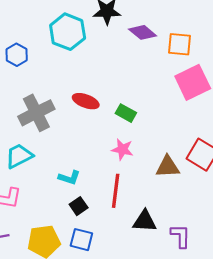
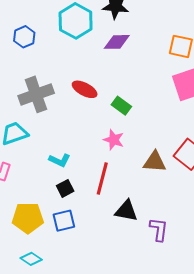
purple diamond: (143, 32) -> (117, 42), moved, turned -48
blue square: (81, 240) -> (64, 221), turned -35

